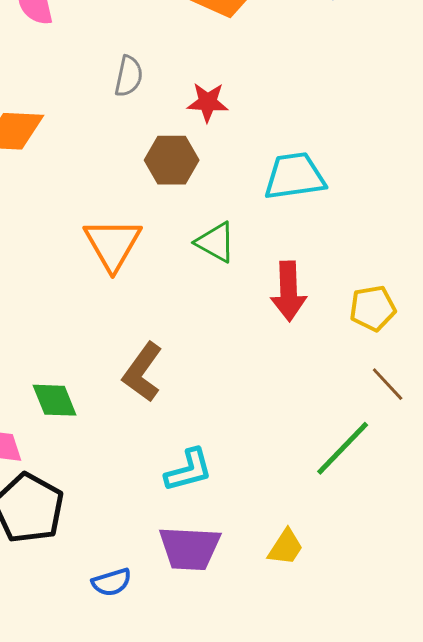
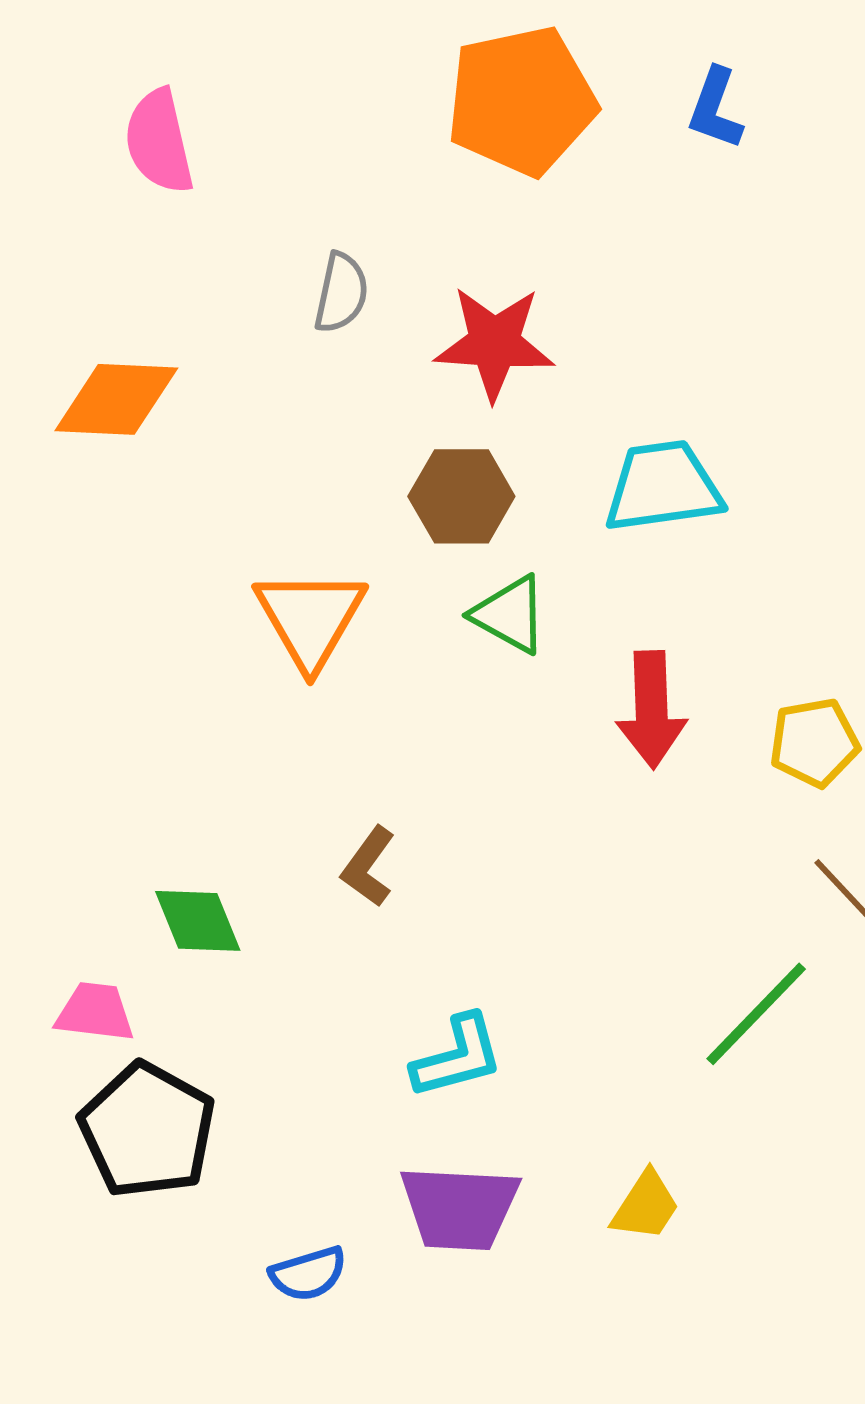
red star: (208, 102) -> (494, 343), size x1.5
brown hexagon: (172, 160) -> (461, 496), moved
brown L-shape: (143, 372) -> (368, 867), size x0.7

